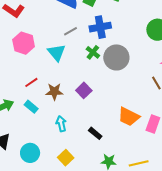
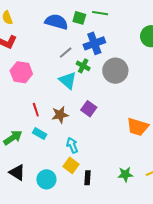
green cross: (93, 52) -> (83, 66), moved
cyan triangle: (57, 53) -> (68, 80), moved
red line: (31, 82) -> (36, 110), turned -64
black rectangle: (95, 133) -> (87, 178), moved, turned 64
yellow square: (66, 158) -> (71, 165), moved

